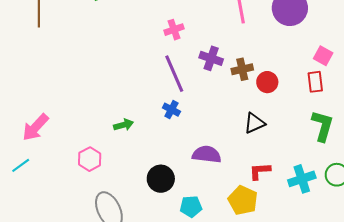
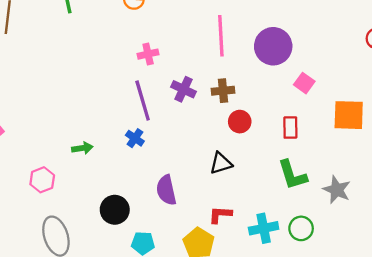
pink square: (323, 56) -> (304, 83), moved
brown cross: (242, 69) -> (223, 91), moved
green L-shape: (322, 126) -> (292, 175), turned 140
purple semicircle: (207, 154) -> (166, 190), turned -116

